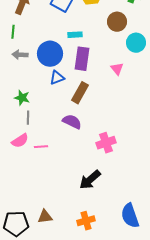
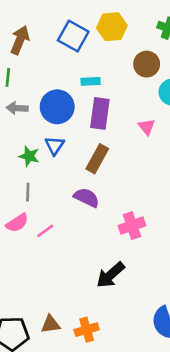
blue triangle: (57, 78) -> (55, 145), moved, turned -35
green star: (22, 98) -> (29, 156), moved
pink line: (41, 147) -> (45, 231), turned -32
orange cross: (86, 221) -> (87, 330), moved

